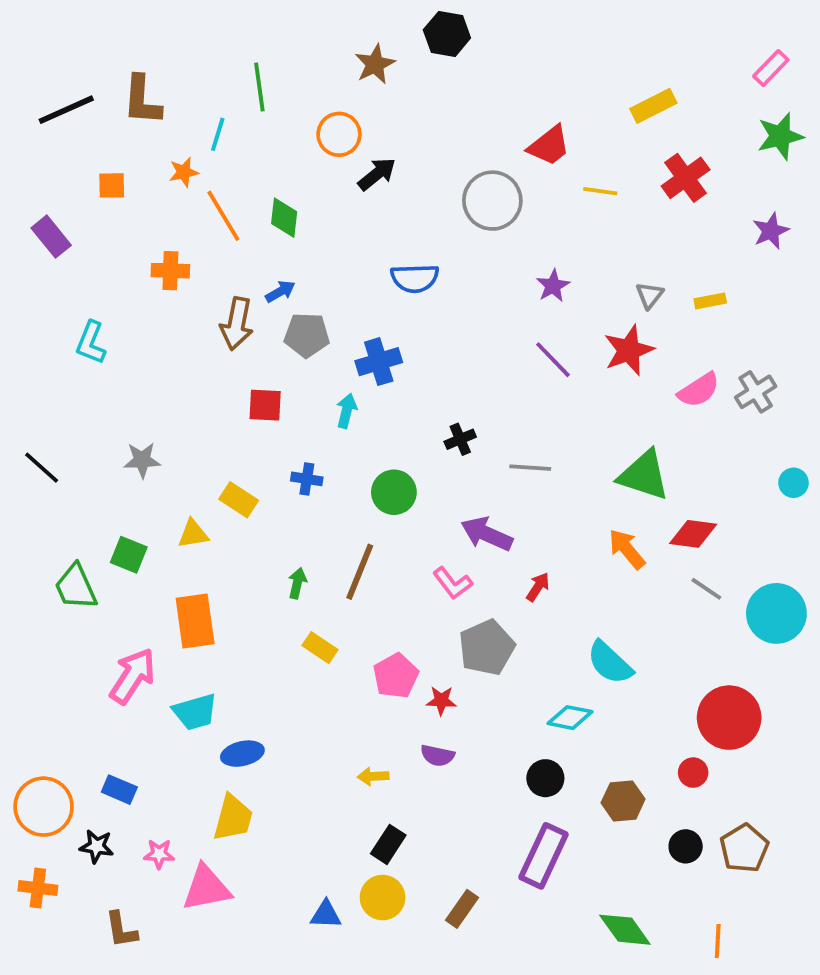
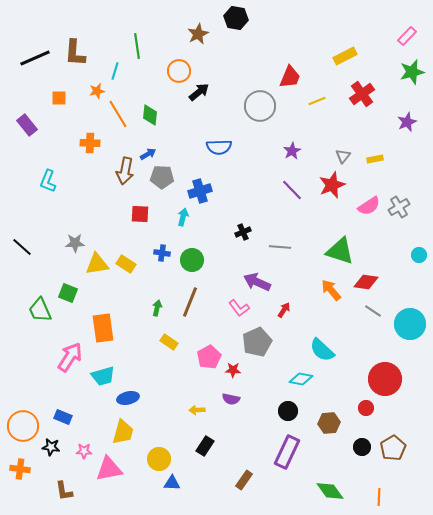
red trapezoid: (549, 146) -> (290, 77), turned -30
yellow line: (600, 191) -> (317, 101), turned -30
green circle: (394, 492) -> (192, 260), moved
yellow triangle: (193, 534) -> (97, 264), moved, size x1.4
yellow circle: (383, 898) -> (159, 459), moved

